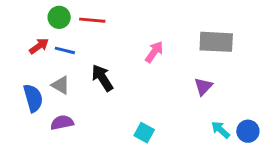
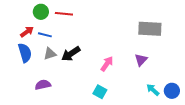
pink arrow: (154, 52) -> (107, 64), moved
black arrow: (102, 78) -> (71, 54), turned -90
gray triangle: (61, 85) -> (50, 54), moved, turned -48
blue semicircle: (33, 98) -> (25, 53), moved

